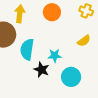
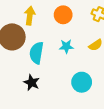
cyan star: (55, 56) -> (66, 46), moved
black star: (42, 70) -> (32, 83), moved

